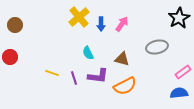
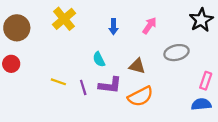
yellow cross: (79, 17) -> (64, 19), moved
pink arrow: (122, 24) -> (149, 26), moved
brown circle: (15, 25) -> (17, 28), size x1.5
pink rectangle: (183, 72) -> (206, 81), turned -35

